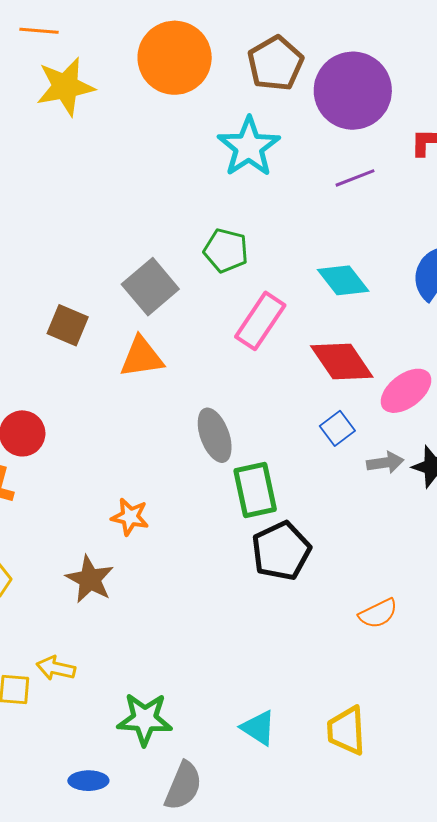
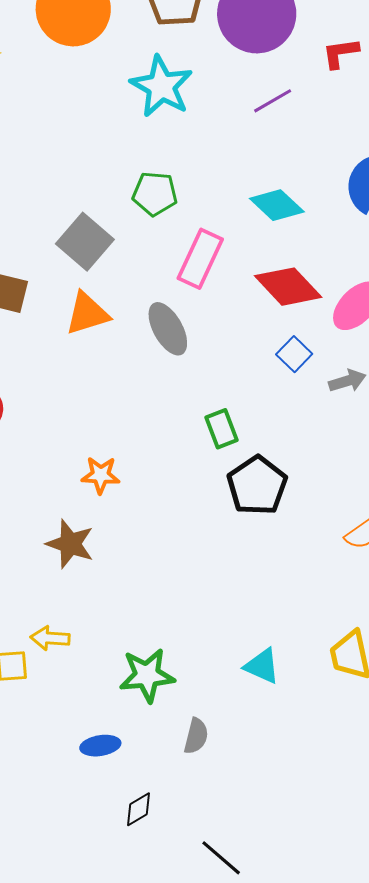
gray ellipse: (215, 435) -> (168, 329), moved
green rectangle: (255, 490) -> (222, 429), size x0.7
gray semicircle: (183, 786) -> (196, 736), size x0.7

